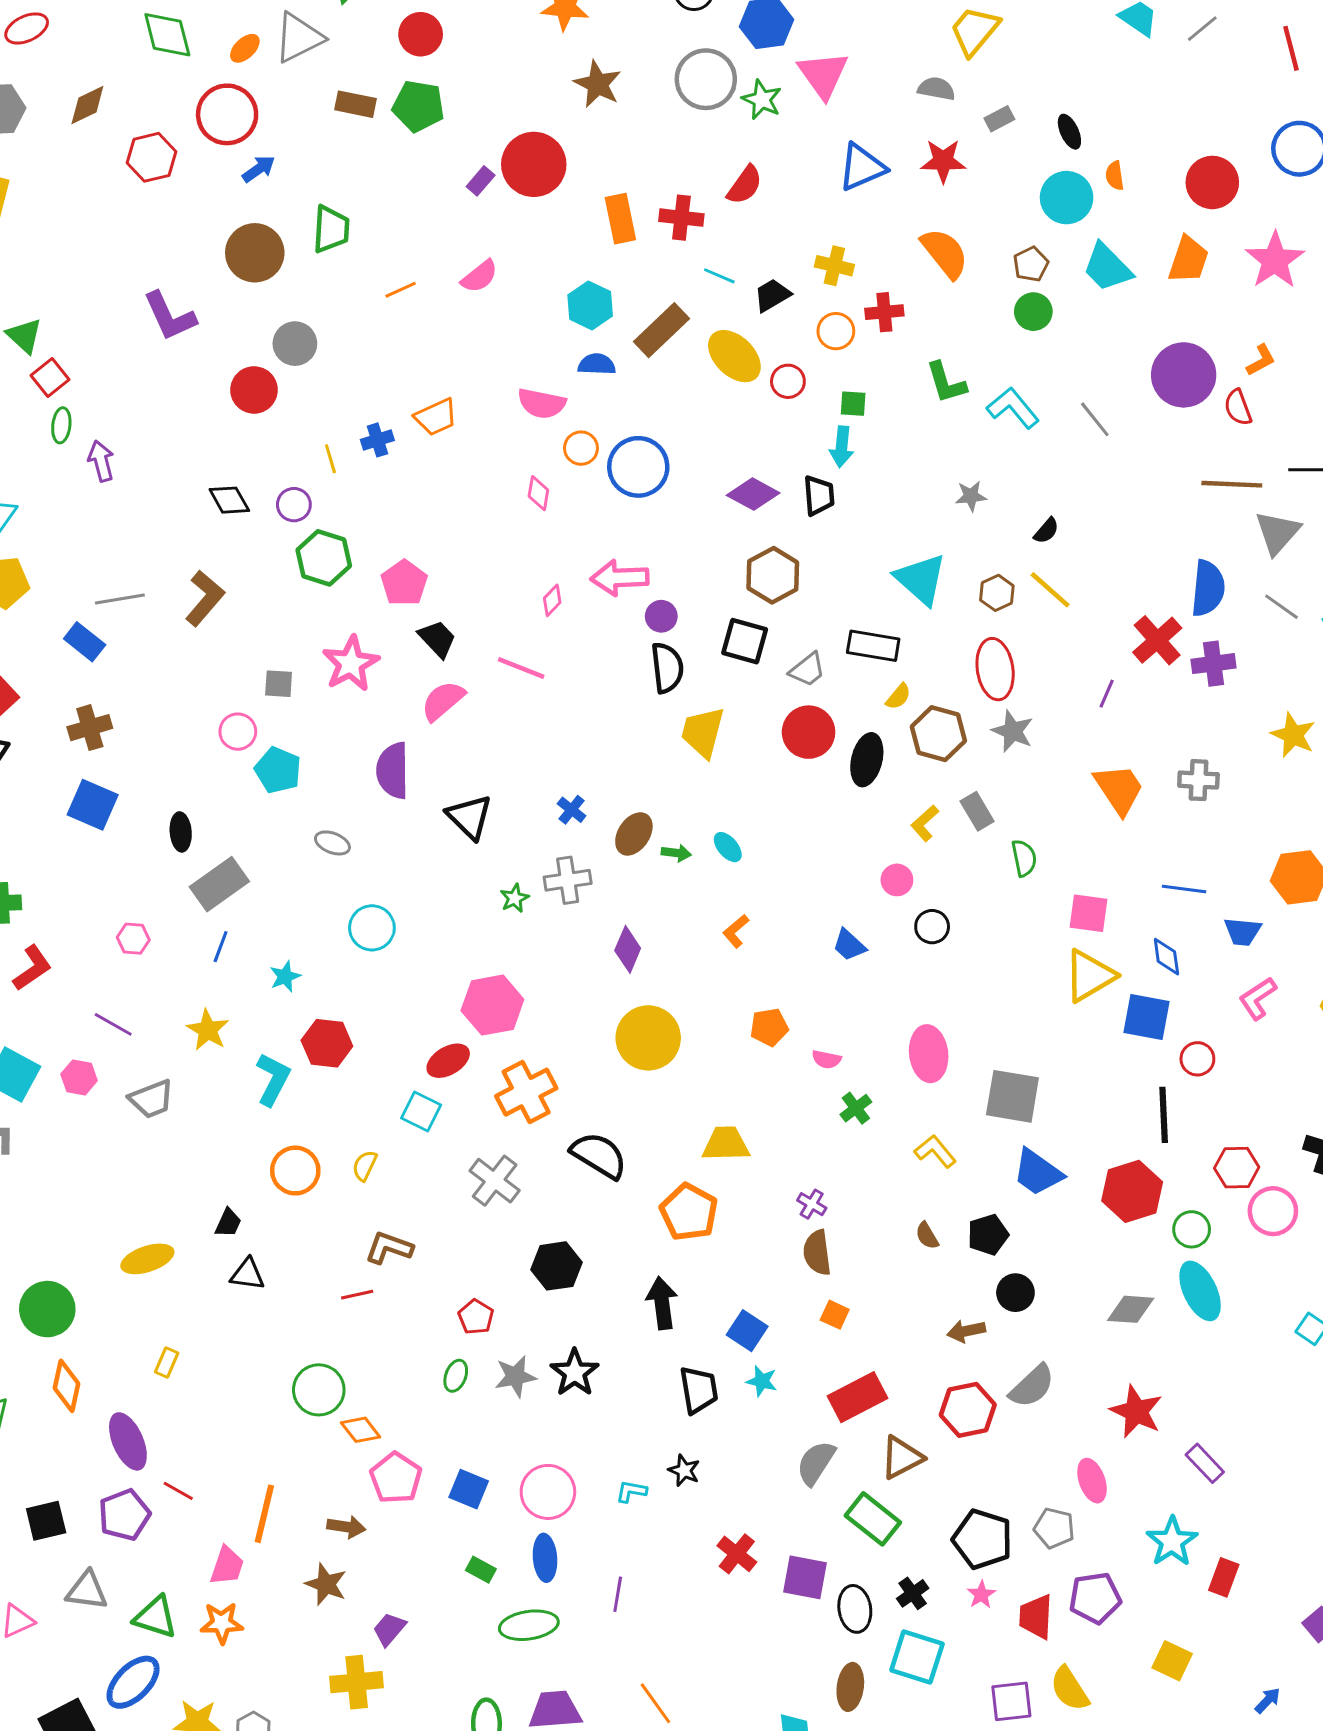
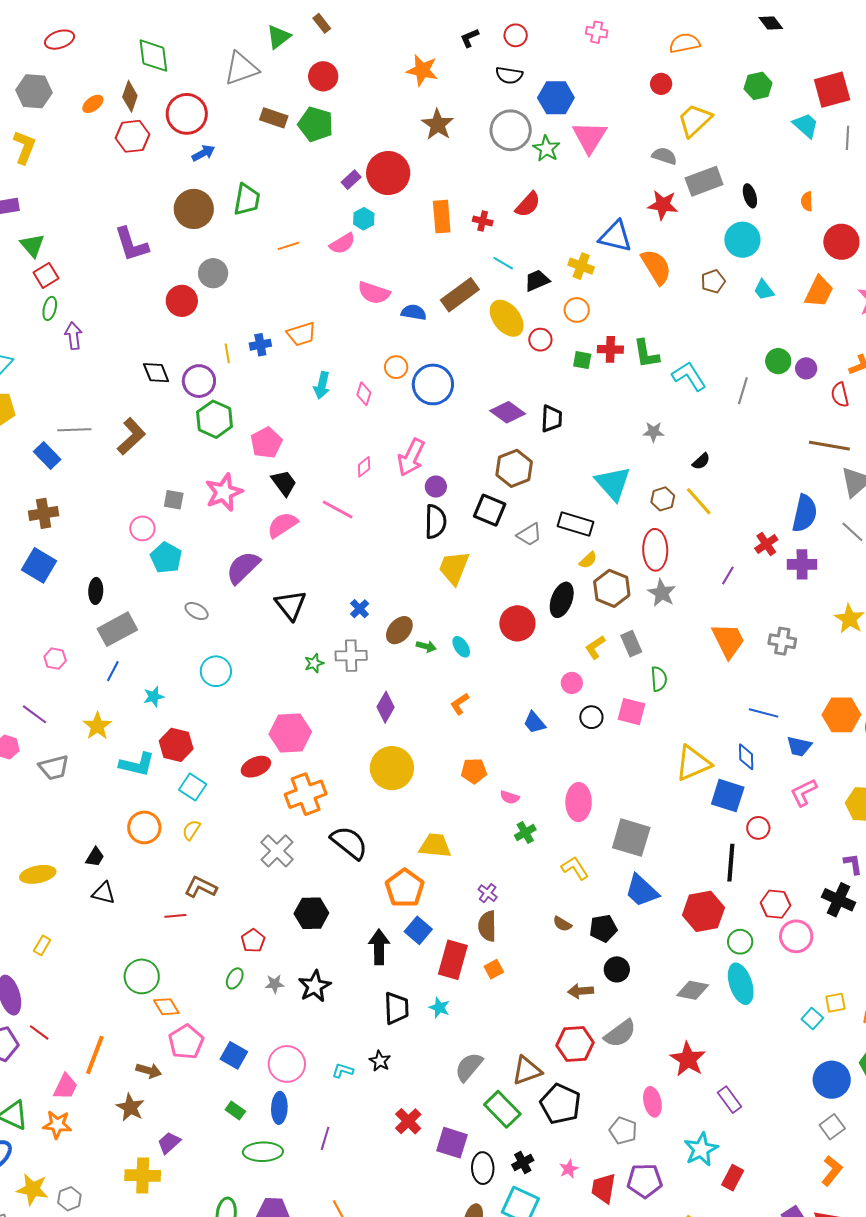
gray line: (1202, 29) -> (848, 138), turned -55
orange ellipse: (245, 48) -> (93, 104), moved
brown diamond: (87, 105) -> (130, 96), moved, turned -52
gray rectangle: (999, 119) -> (704, 181), size x1.8
blue triangle: (862, 167) -> (615, 236), moved, turned 30
orange semicircle: (1115, 176) -> (807, 201), moved
red cross: (681, 218) -> (483, 221), size x0.7
cyan trapezoid: (1107, 267) -> (764, 290), size x0.6
cyan hexagon: (590, 305) -> (364, 219), moved, size x0.7
red cross: (884, 312) -> (610, 349), moved
green circle: (1033, 312) -> (778, 361), moved
purple circle: (1184, 375) -> (806, 368), size x0.5
pink semicircle: (542, 403) -> (374, 293), moved
gray line: (1095, 419) -> (743, 391), turned 48
cyan arrow: (842, 447) -> (322, 385), moved
purple circle: (294, 505) -> (199, 381), size x1.4
pink arrow: (620, 578) -> (411, 457), turned -69
red cross: (1157, 640) -> (766, 544), size x0.7
red circle: (809, 732) -> (517, 623), moved
purple semicircle: (393, 771) -> (243, 568), turned 39
pink square: (1088, 913) -> (632, 712), moved
cyan L-shape: (273, 1079) -> (137, 764), turned 69
cyan square: (421, 1111) -> (193, 787), moved
brown semicircle: (927, 1236) -> (562, 924), turned -36
orange square: (835, 1315) -> (494, 969), turned 30
blue square: (747, 1331) -> (418, 930), moved
gray star: (515, 1376) -> (275, 984), size x0.7
red rectangle: (857, 1397) -> (453, 960), moved, turned -54
black pentagon: (982, 1539) -> (560, 1104), moved

